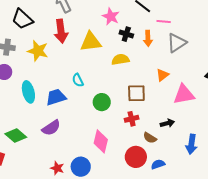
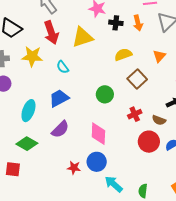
yellow semicircle: (120, 59) -> (123, 55), moved
cyan semicircle: (78, 80) -> (63, 67), moved
cyan ellipse: (28, 92) -> (28, 111), moved, turned 45
brown square: (136, 93) -> (137, 79), turned -30
red cross: (132, 119) -> (135, 114), moved
pink diamond: (101, 141) -> (98, 134), moved

